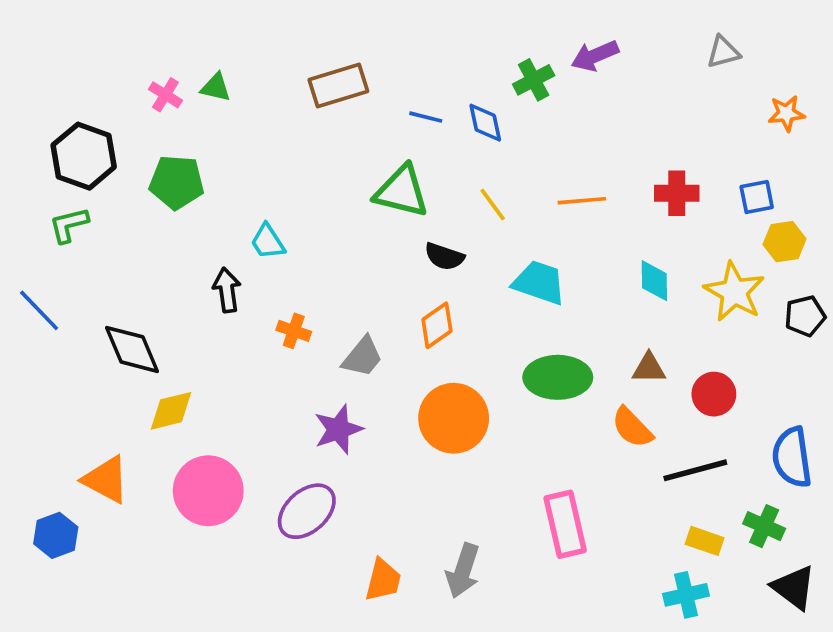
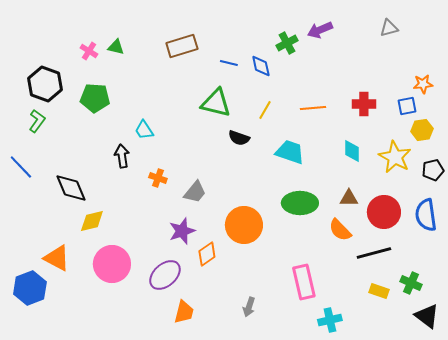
orange star: (786, 113) -> (423, 84), moved
yellow line: (493, 204) -> (265, 110), turned 66
green L-shape: (69, 225) -> (37, 121), turned 140
orange diamond: (437, 325) -> (207, 254), moved
red circle: (714, 394) -> (384, 212), size x1.4
blue semicircle: (792, 457) -> (426, 215), moved
blue hexagon: (56, 535) -> (30, 288), size x1.4
gray arrow: (463, 571) -> (249, 307), size x0.7
orange trapezoid: (383, 580) -> (184, 312), moved
cyan cross: (686, 595) -> (330, 320), moved

